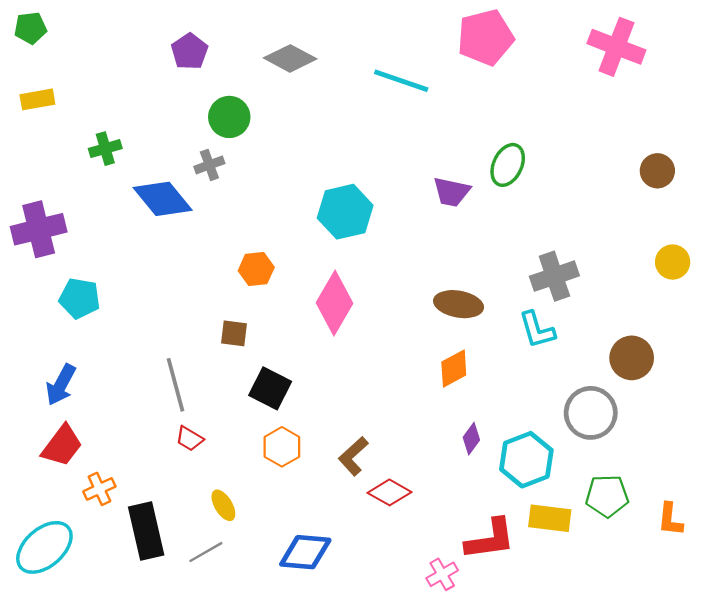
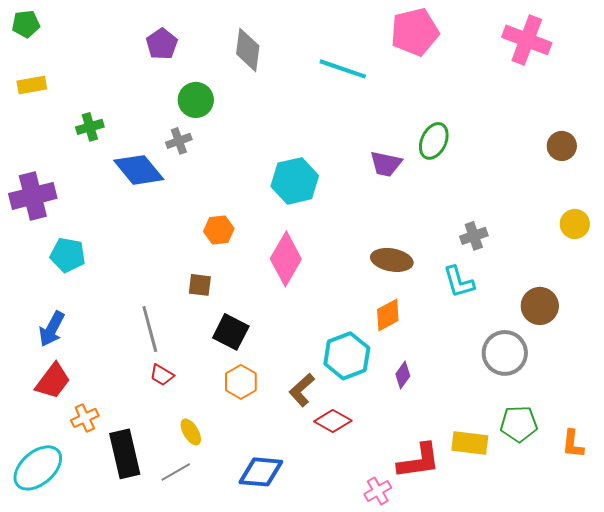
gray diamond: (290, 58) -> (248, 50), turned 69
gray cross: (554, 276) -> (474, 236), size x0.7
cyan hexagon: (526, 460) -> (347, 356), moved

